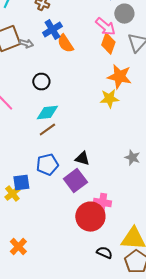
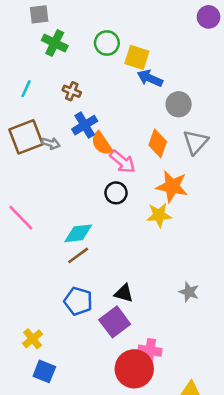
pink arrow: (105, 27) -> (123, 162), moved
black circle: (41, 82) -> (116, 193), moved
blue pentagon: (47, 165) -> (78, 301), turned 30
blue square: (21, 183) -> (44, 371), moved, turned 30

